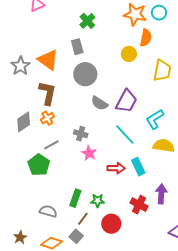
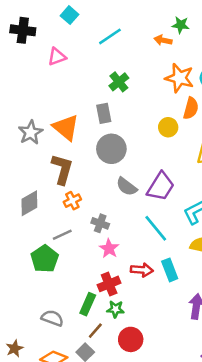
orange cross: (47, 118) -> (72, 201), moved
red cross: (139, 205) -> (109, 284), moved, turned 36

